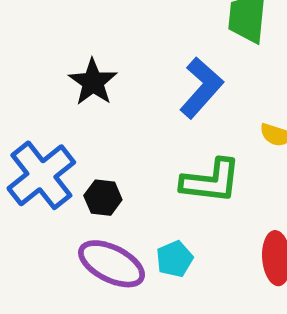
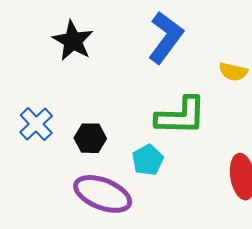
blue cross: (41, 175) -> (36, 124), size x0.6
cyan pentagon: (175, 259) -> (148, 160), moved

